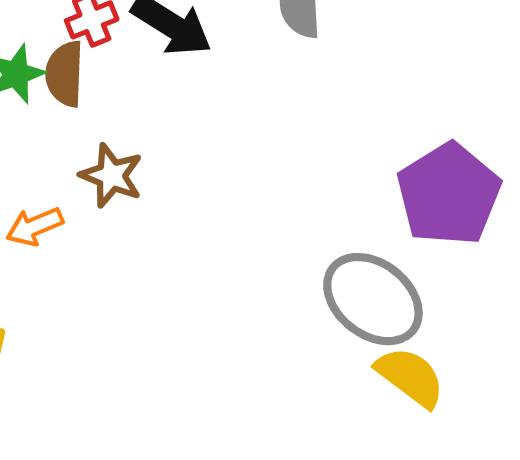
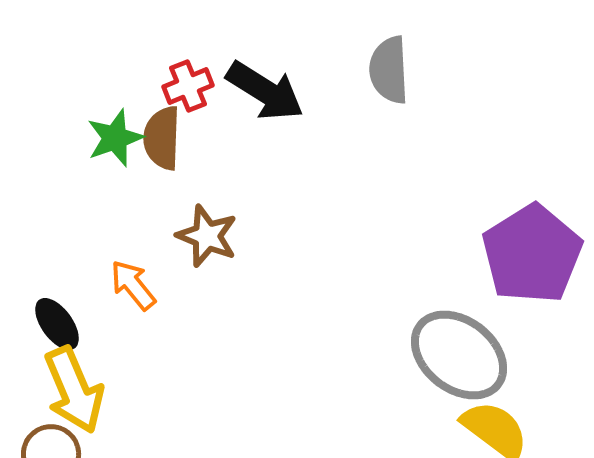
orange arrow: (35, 226) -> (133, 285), turned 74

